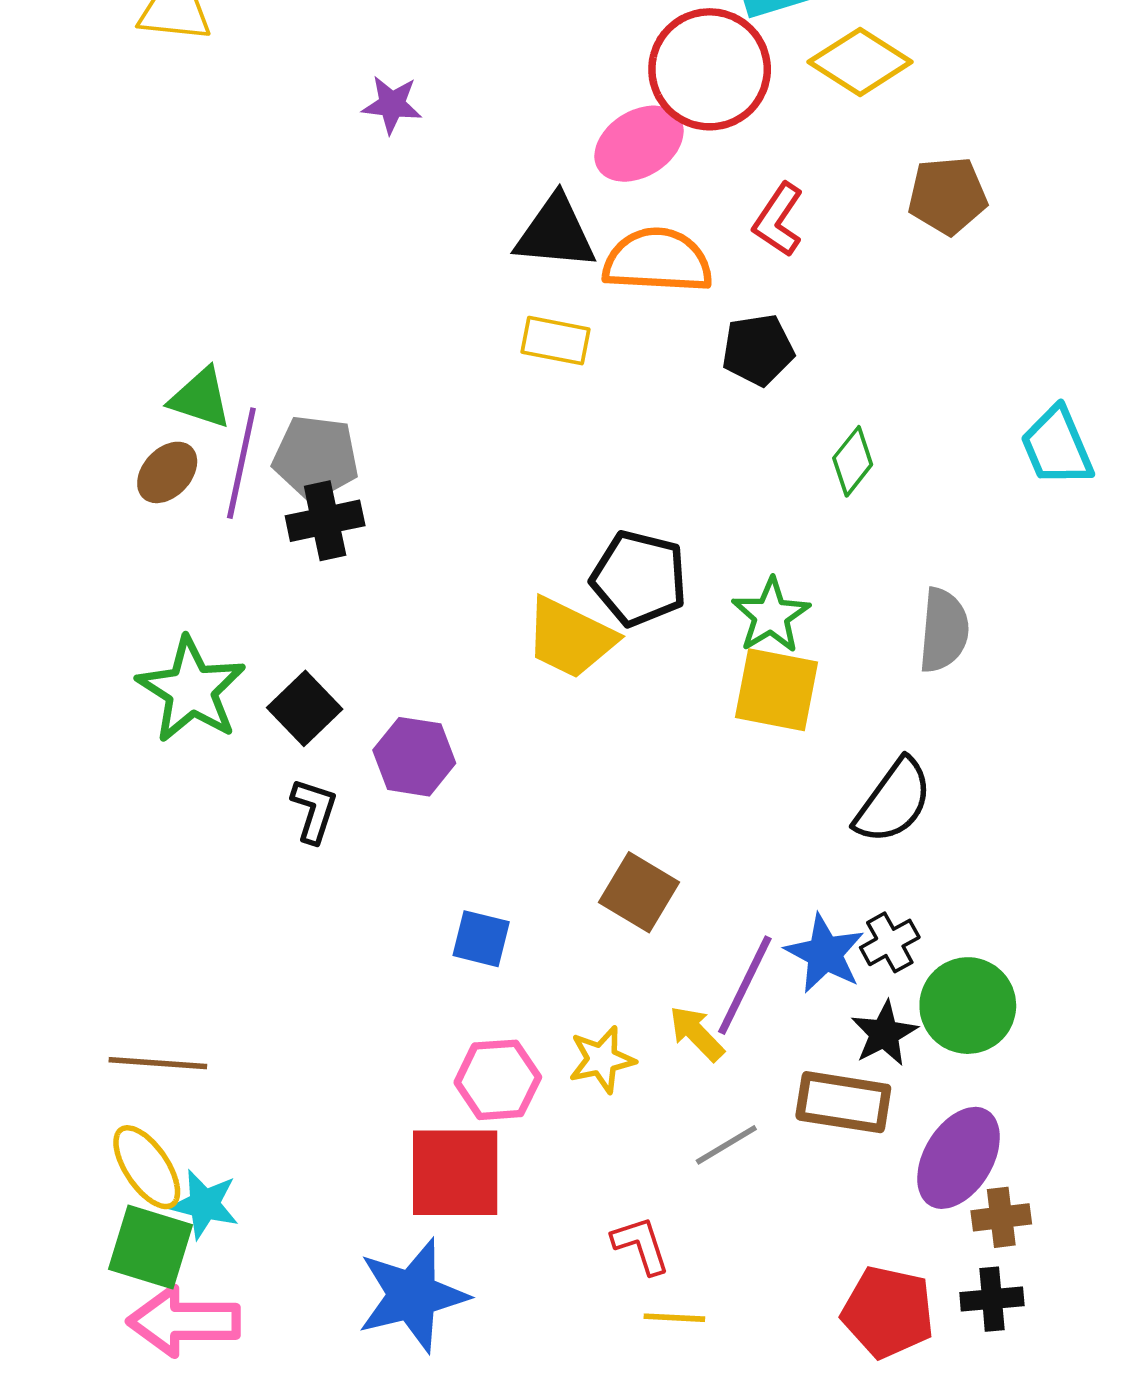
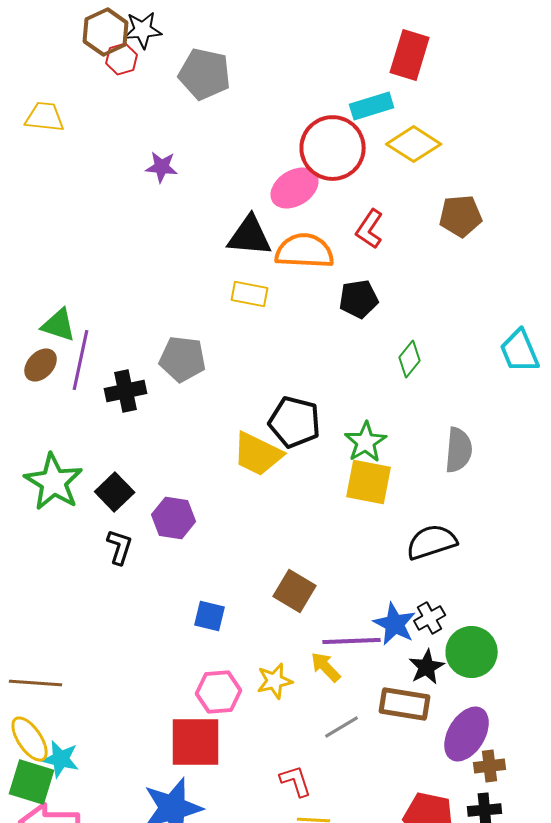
gray pentagon: (316, 458) -> (183, 359), moved
black semicircle: (894, 801) -> (432, 542), turned -144
purple line: (745, 985) -> (352, 641), turned 62

